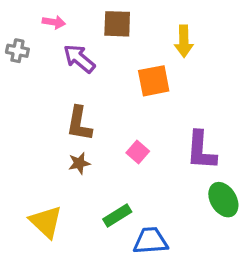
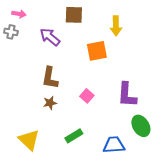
pink arrow: (54, 22) -> (19, 14), moved
blue trapezoid: (151, 241) -> (114, 145), moved

